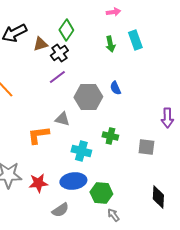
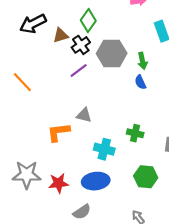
green arrow: (110, 44) -> (142, 61), moved
gray hexagon: (88, 97) -> (112, 53), moved
green hexagon: (101, 193) -> (146, 177), moved

